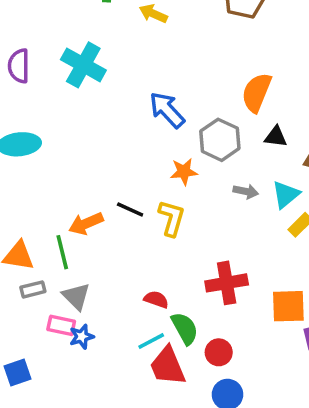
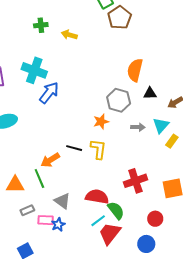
blue arrow: (167, 110) -> (49, 93), moved, turned 90
gray rectangle: (33, 289) -> (27, 210), moved
gray triangle: (76, 296) -> (62, 201), moved
red semicircle: (156, 299) -> (97, 197), size x1.6
red circle: (219, 352) -> (155, 219), moved
red trapezoid: (168, 366) -> (110, 233), turned 70

